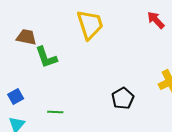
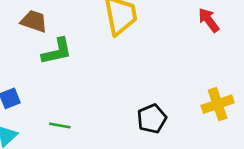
green L-shape: (46, 57) -> (57, 51), turned -90

